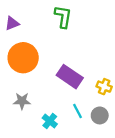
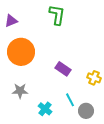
purple rectangle: (70, 77) -> (63, 69), size x0.7
gray circle: (100, 115) -> (86, 111), moved

